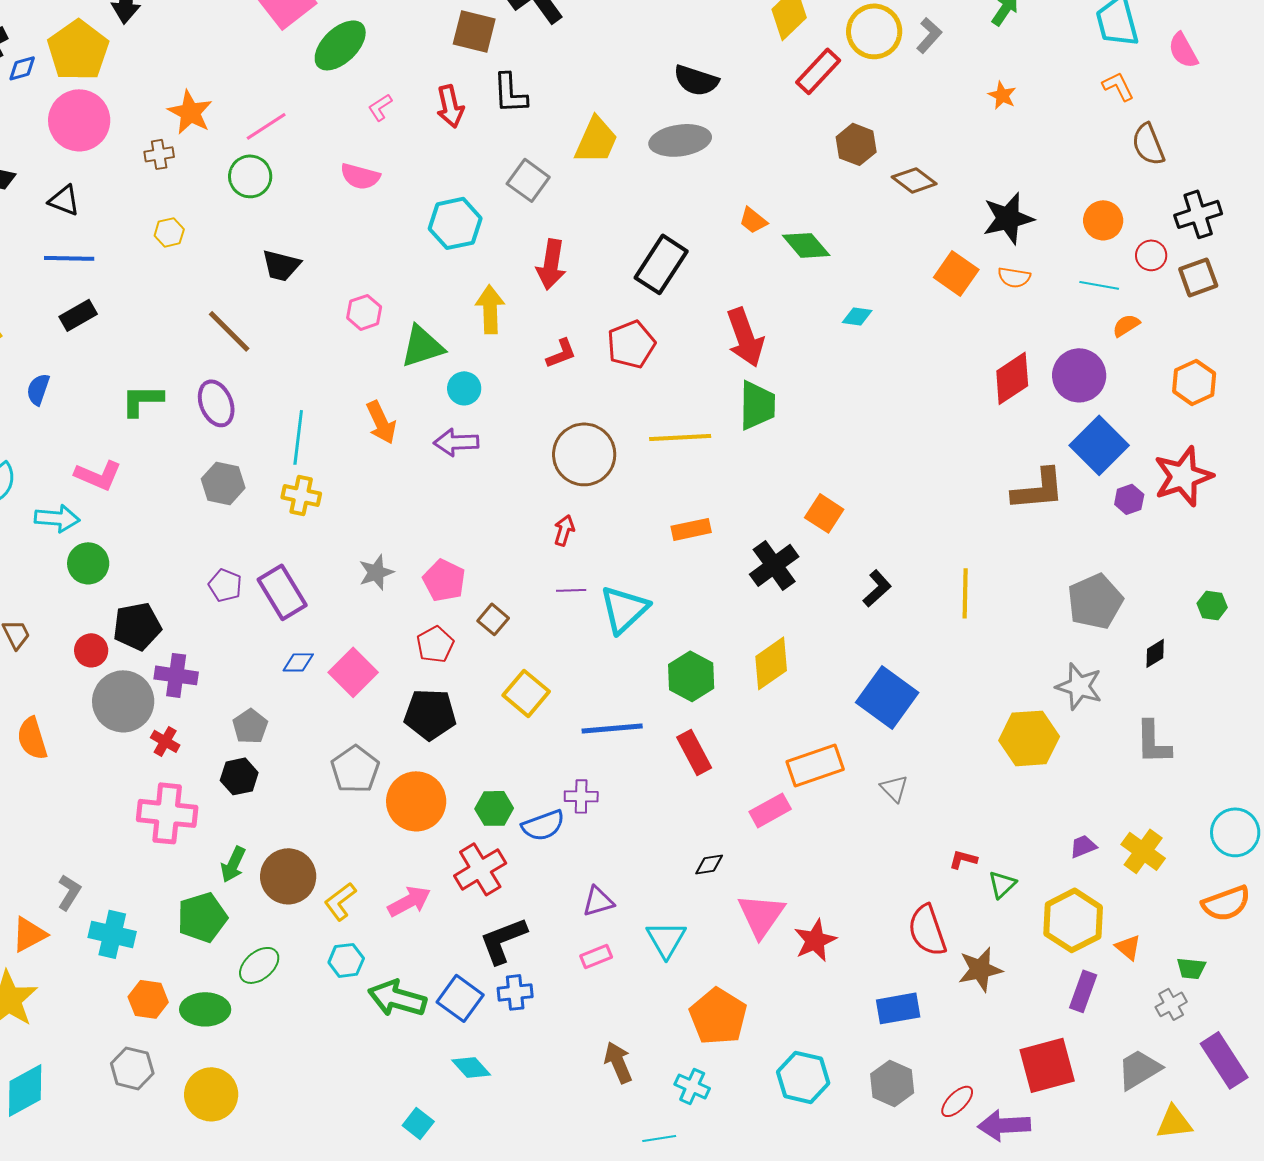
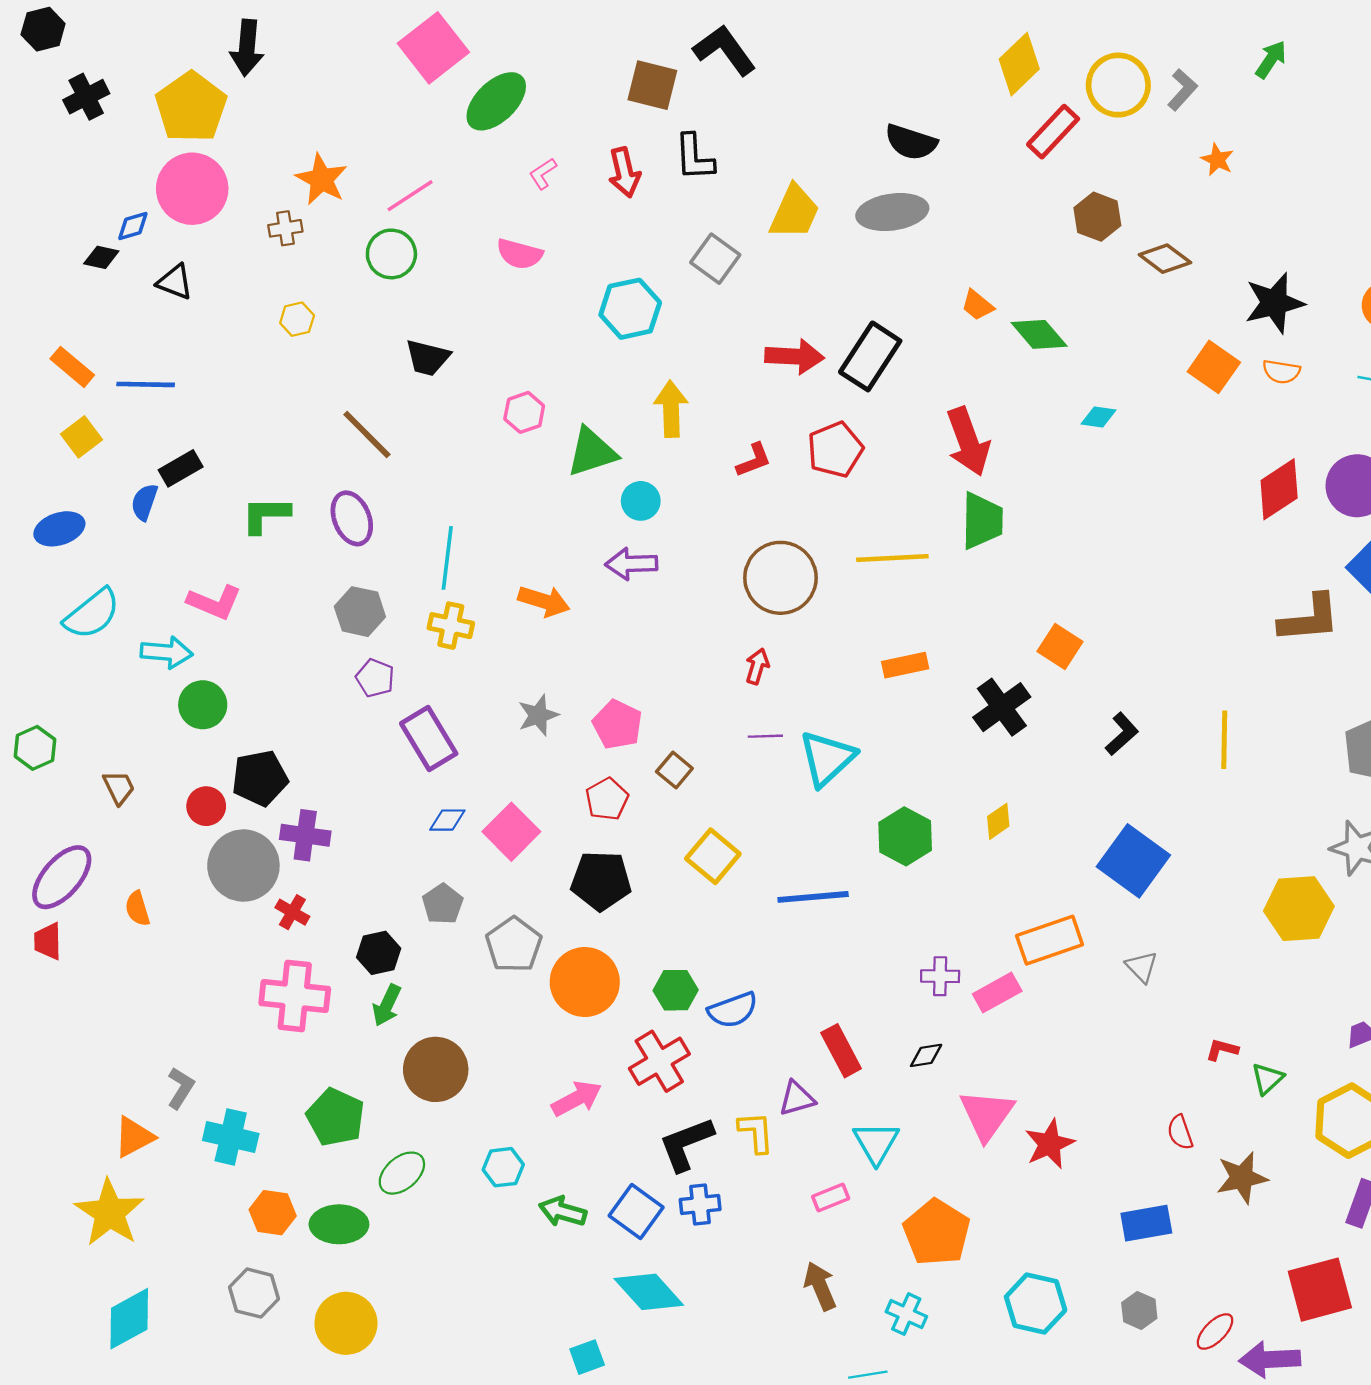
blue diamond: (22, 68) -> (133, 226), moved
orange star: (1002, 95) -> (1217, 160), moved
blue line: (69, 258) -> (146, 384), moved
red arrow: (551, 264) -> (794, 356), moved, turned -96
black rectangle: (78, 315) -> (181, 468), moved
orange arrow: (381, 422) -> (544, 601), moved, turned -48
purple pentagon: (225, 585) -> (375, 678), moved
yellow diamond: (771, 663) -> (998, 821), size x0.6
gray pentagon: (250, 726) -> (443, 904), moved
orange semicircle: (32, 738) -> (137, 909), size x0.7
red rectangle: (694, 752) -> (841, 1051), moved
purple cross: (581, 796) -> (940, 976), moved
green arrow: (233, 864) -> (387, 1005), moved
yellow L-shape: (340, 901) -> (756, 1132), moved, turned 123
green pentagon: (202, 917) -> (335, 1117), turned -30
red semicircle: (927, 930) -> (1180, 1132), size x0.6
pink rectangle: (596, 956) -> (831, 1198), moved
green arrow: (397, 998) -> (563, 1211), size x0.7
cyan diamond: (471, 1067) -> (649, 1292), size x1.5
gray hexagon: (892, 1083) -> (1139, 1311), size x0.7
cyan square: (418, 1123) -> (587, 1357), turned 32

